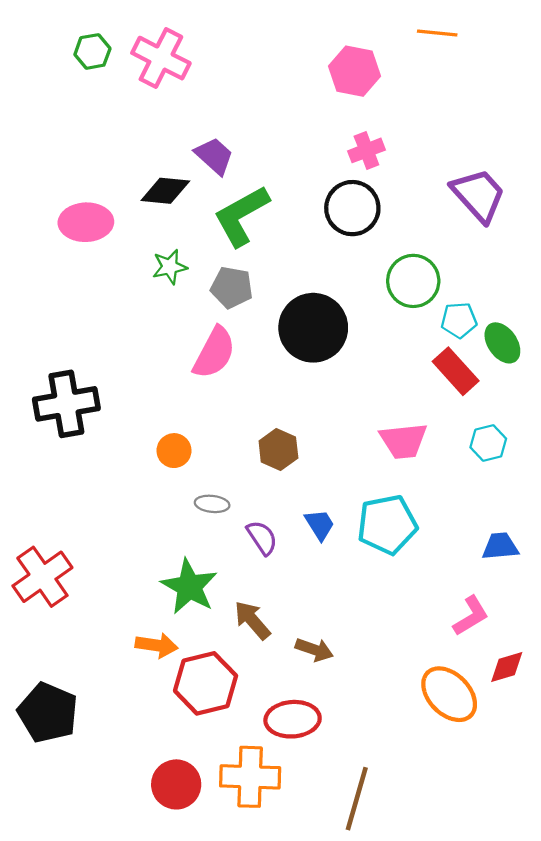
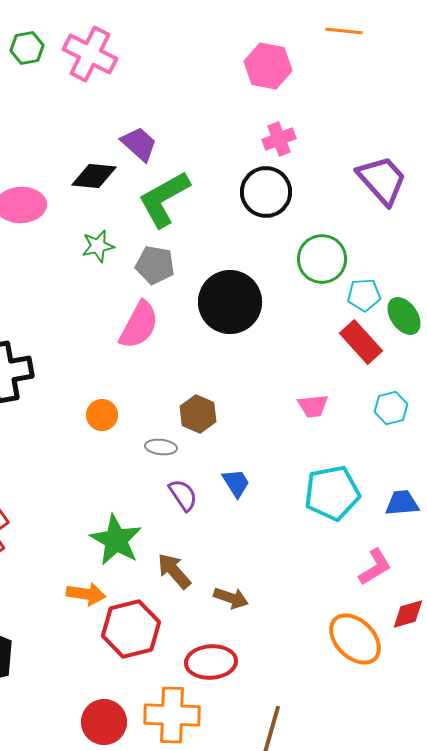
pink trapezoid: (403, 441) -> (313, 406), size x0.7
gray ellipse: (212, 504) -> (161, 447), moved
cyan pentagon: (387, 525) -> (332, 493), moved

